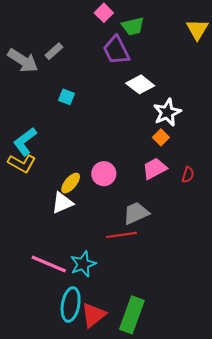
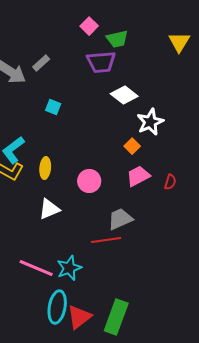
purple trapezoid: (116, 50) -> (101, 62), turned -68
orange square: (161, 137) -> (132, 146), moved
yellow ellipse: (71, 183) -> (45, 168), moved, turned -35

